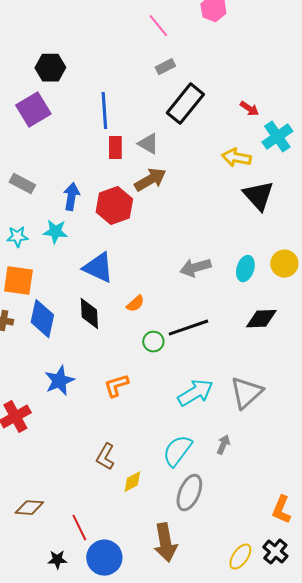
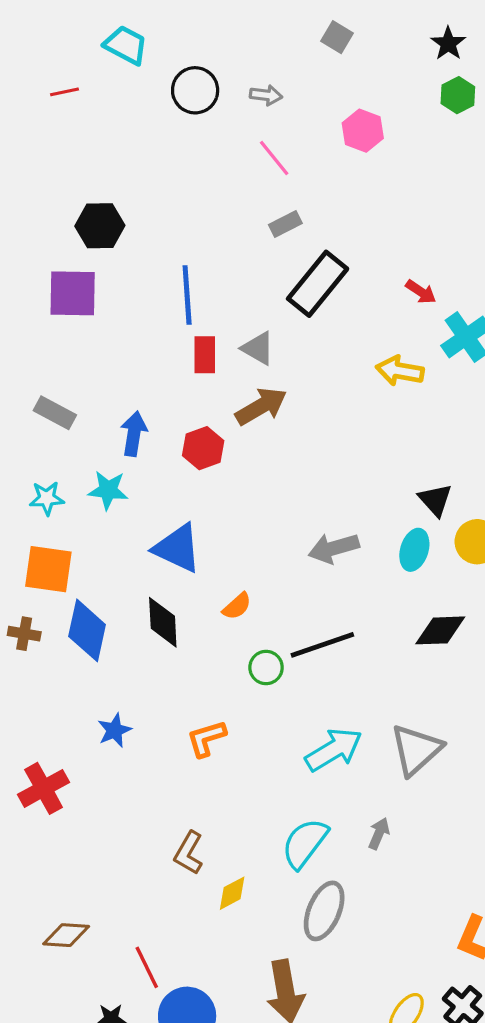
purple square: (33, 110) -> (73, 293), turned 32
black triangle: (258, 196) -> (435, 500), moved, size x0.7
red hexagon: (114, 206) -> (203, 448), size x0.7
blue star: (59, 381) -> (114, 730), size x0.7

